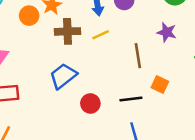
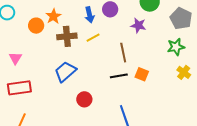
purple star: (167, 32) -> (138, 25), moved
black line: (131, 99) -> (119, 76), moved
red circle: (90, 103) -> (84, 99), moved

